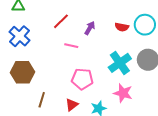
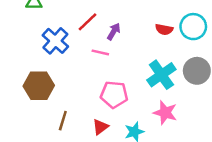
purple arrow: (90, 28) -> (114, 31), moved
blue cross: (20, 36) -> (55, 41), moved

